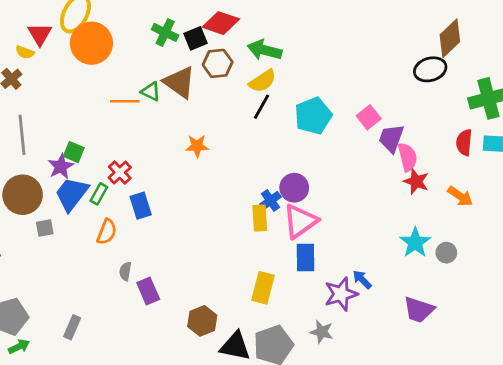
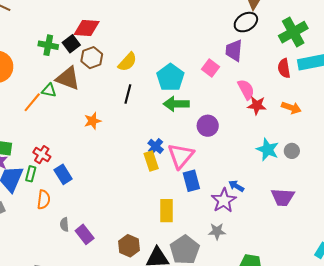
green arrow: (264, 50) -> (176, 104), moved
orange line: (125, 101) -> (32, 102), turned -35
black line: (261, 107) -> (128, 94), moved
purple trapezoid: (391, 138) -> (234, 51), moved
purple circle: (294, 188) -> (208, 126), moved

